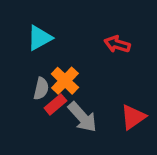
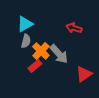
gray semicircle: (41, 89) -> (26, 41), moved
gray arrow: (82, 117) -> (59, 54), moved

